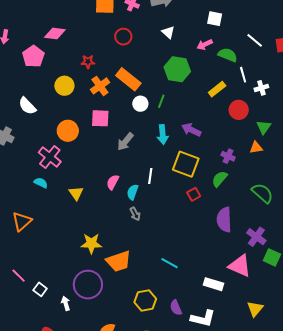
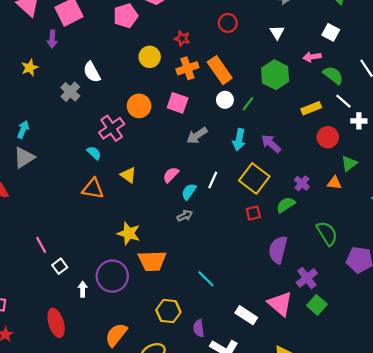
white line: (243, 75) -> (343, 101), turned -49
white semicircle: (27, 106) -> (92, 72), moved
yellow triangle: (76, 193) -> (128, 175), turned -35
gray arrow: (135, 214) -> (185, 216), turned -104
orange triangle: (22, 221) -> (93, 189), moved, turned 35

